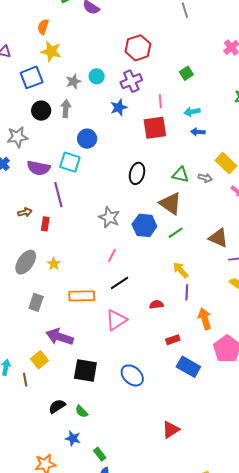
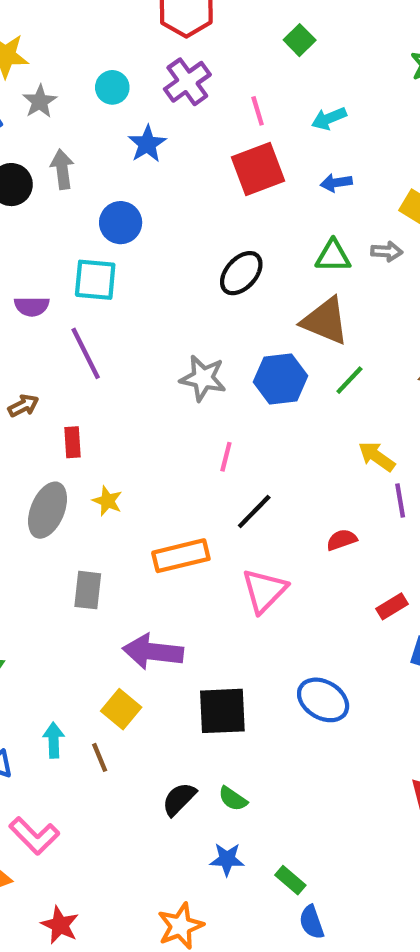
gray star: (73, 82) -> (40, 101), moved
blue star: (119, 107) -> (147, 144), moved
blue arrow: (198, 132) -> (336, 183), moved
purple semicircle: (39, 168) -> (32, 306), size x0.7
black ellipse: (137, 173) -> (241, 273), turned 40
red rectangle: (45, 224) -> (72, 442), moved

